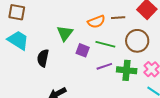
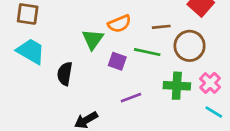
brown line: (118, 18) -> (161, 27), moved
orange semicircle: (96, 22) -> (119, 24), moved
purple line: (104, 66) -> (131, 98), moved

